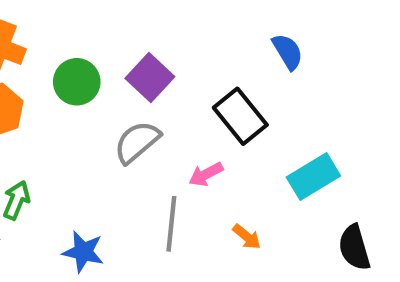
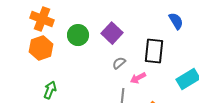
black rectangle: (240, 116) -> (154, 51), turned 45
gray semicircle: (137, 142) -> (119, 63), moved, size x0.6

